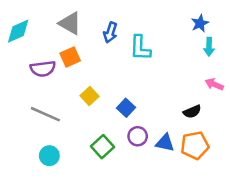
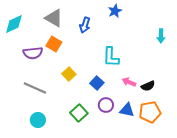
blue star: (200, 23) -> (115, 11), moved
cyan L-shape: (140, 48) -> (111, 57), moved
orange square: (70, 57) -> (54, 44), turned -35
pink arrow: (214, 84) -> (129, 82), moved

